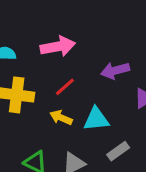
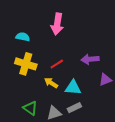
pink arrow: (58, 46) -> (57, 24), moved, turned 100
gray rectangle: (118, 151) -> (74, 108), moved

